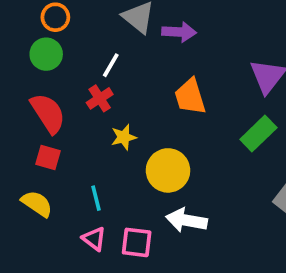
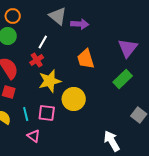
yellow star: (124, 137) -> (50, 81), size x1.6
cyan line: (96, 198) -> (26, 114), moved
white arrow: (186, 220) -> (112, 141), moved, turned 50
pink square: (137, 242) -> (47, 113), moved

